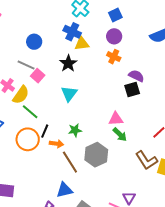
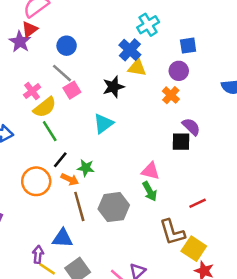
blue circle: (34, 42) -> (67, 46), moved
green star: (75, 130) -> (86, 168), moved
orange circle: (28, 139) -> (36, 181), moved

